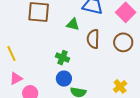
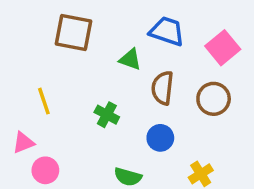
yellow line: (11, 54) -> (44, 101), moved
blue circle: (64, 79) -> (160, 138), moved

